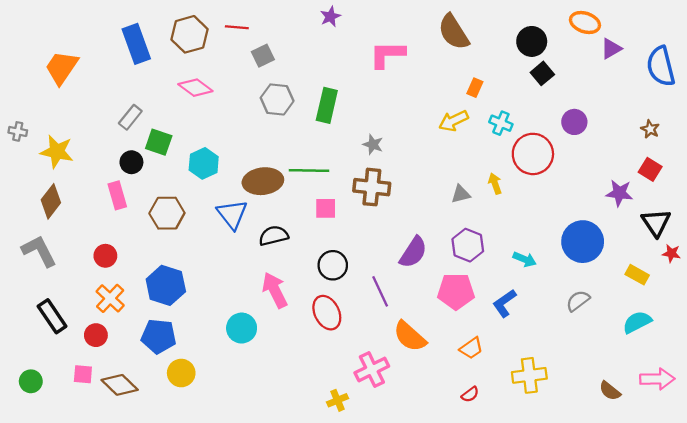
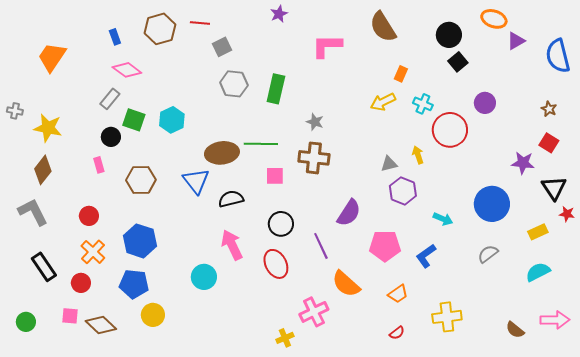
blue rectangle: (136, 44) -> (115, 37), size x0.5
pink diamond: (195, 88) -> (127, 70), moved
cyan hexagon: (204, 163) -> (172, 120), moved
pink rectangle: (117, 195) -> (99, 165), size x0.7
purple hexagon: (468, 245) -> (403, 191), moved
yellow rectangle: (637, 275) -> (538, 232), turned -54

